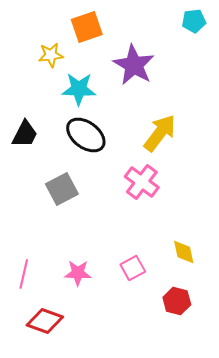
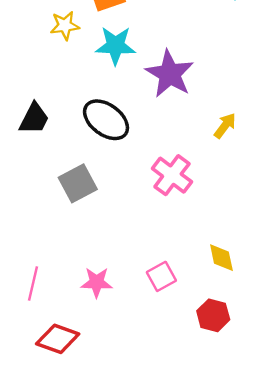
purple star: (134, 65) -> (170, 74), moved
cyan star: (79, 89) -> (115, 46), moved
yellow arrow: (160, 133) -> (225, 126), moved, size x0.6

